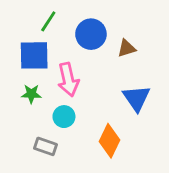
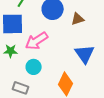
pink arrow: (68, 80) -> (37, 41), turned 70

